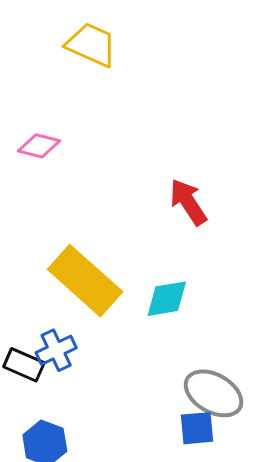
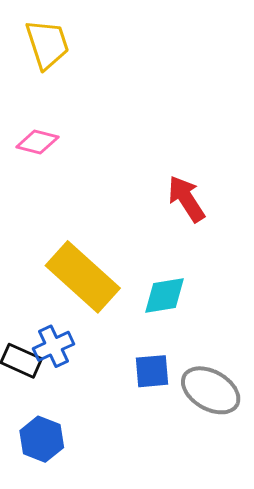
yellow trapezoid: (91, 45) -> (47, 44), moved, turned 48
blue square: (197, 428) -> (152, 371), moved

